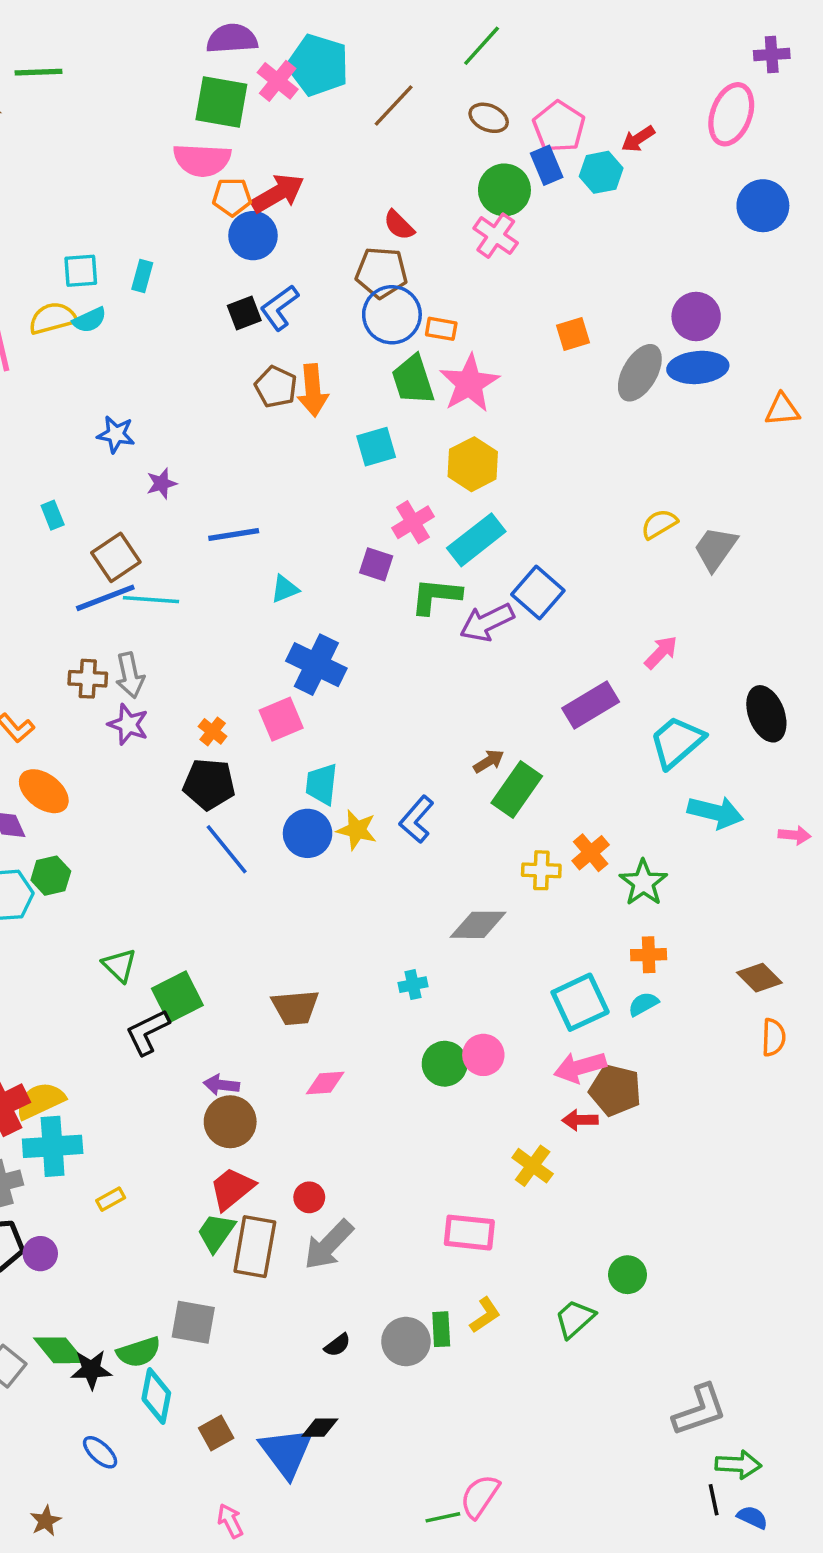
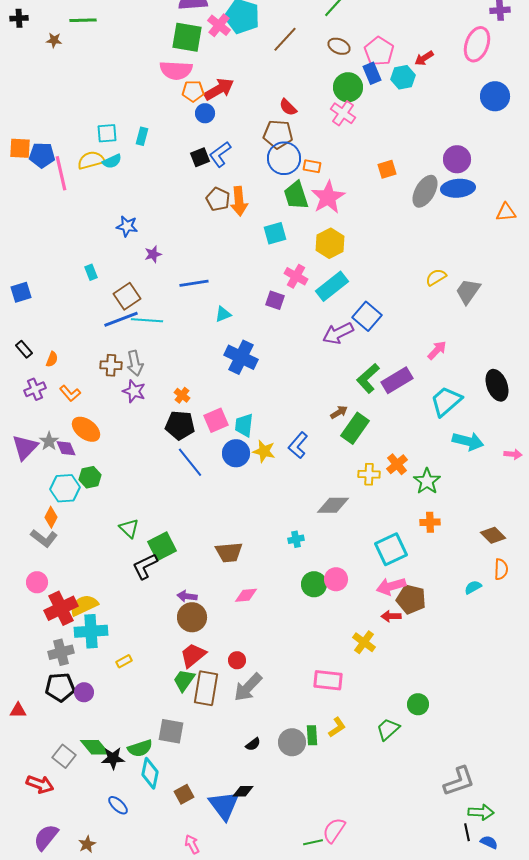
blue circle: (253, 236) -> (205, 113), size x0.7
pink cross: (413, 522) -> (296, 276), turned -30
green L-shape: (436, 596) -> (368, 378), moved, turned -48
pink square: (281, 719) -> (216, 420), moved
cyan semicircle: (643, 1004) -> (473, 587), moved

